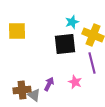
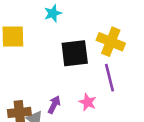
cyan star: (72, 22) -> (53, 13), moved

